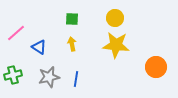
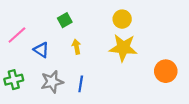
green square: (72, 19) -> (65, 20), moved, turned -32

